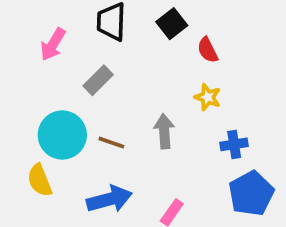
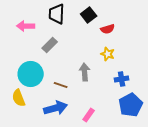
pink arrow: (53, 44) -> (26, 26), turned 60
red semicircle: (208, 50) -> (108, 29), turned -80
brown line: (111, 143) -> (61, 85), moved

